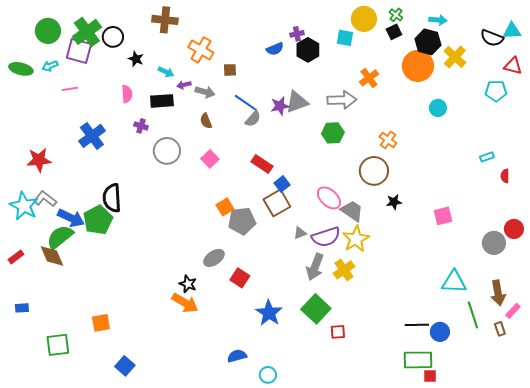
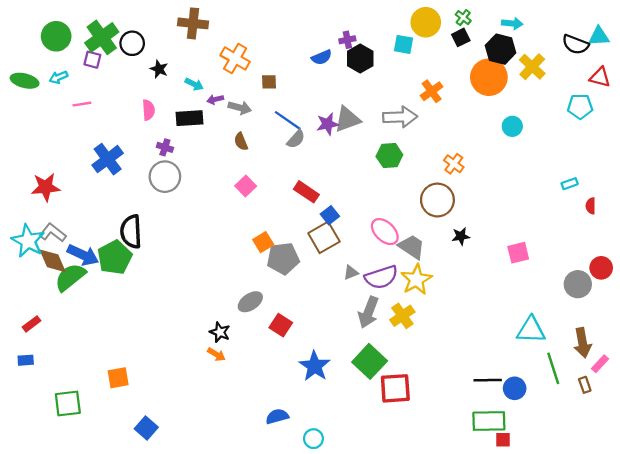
purple square: (79, 51) -> (92, 60), size x0.6
gray circle: (167, 151) -> (165, 177), moved
brown diamond: (52, 256) -> (53, 261), moved
red rectangle: (16, 257) -> (32, 324), moved
orange arrow: (185, 303) -> (216, 354), size x0.6
red square: (338, 332) -> (395, 388), size x1.8

